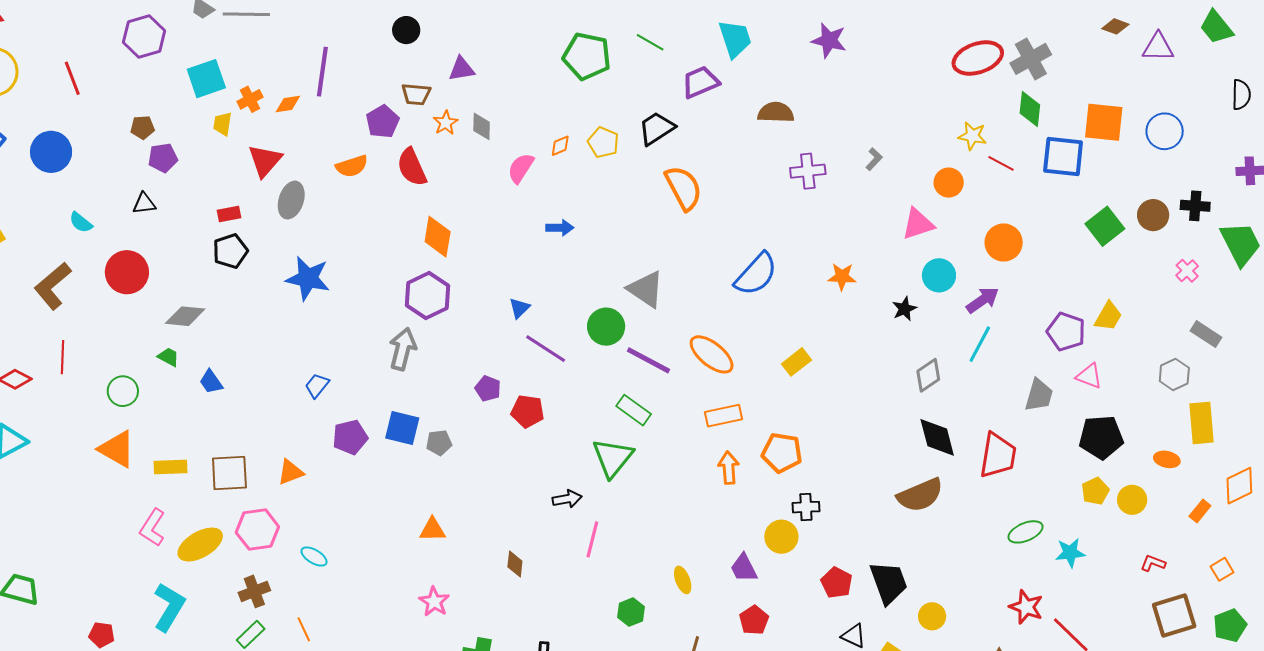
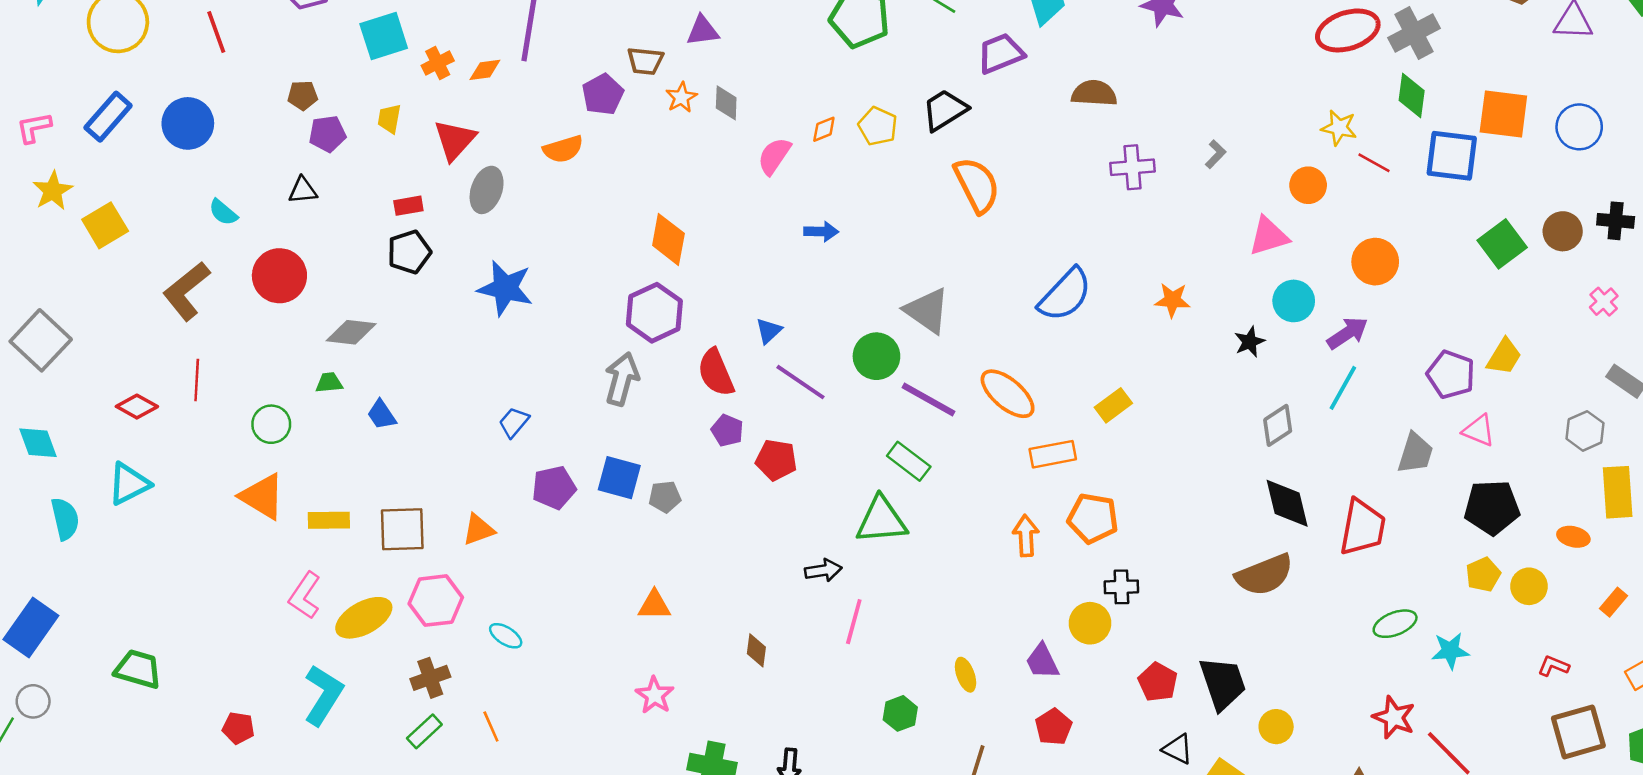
yellow trapezoid: (223, 124) -> (389, 119), moved
red semicircle: (412, 167) -> (716, 373), moved
green trapezoid: (168, 357) -> (329, 383), turned -35
orange rectangle: (724, 416) -> (1053, 454), moved
green triangle: (613, 458) -> (881, 520), turned 45

